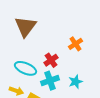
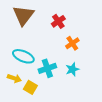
orange cross: (75, 44) -> (72, 43), moved
red cross: (51, 60) -> (58, 21), moved

